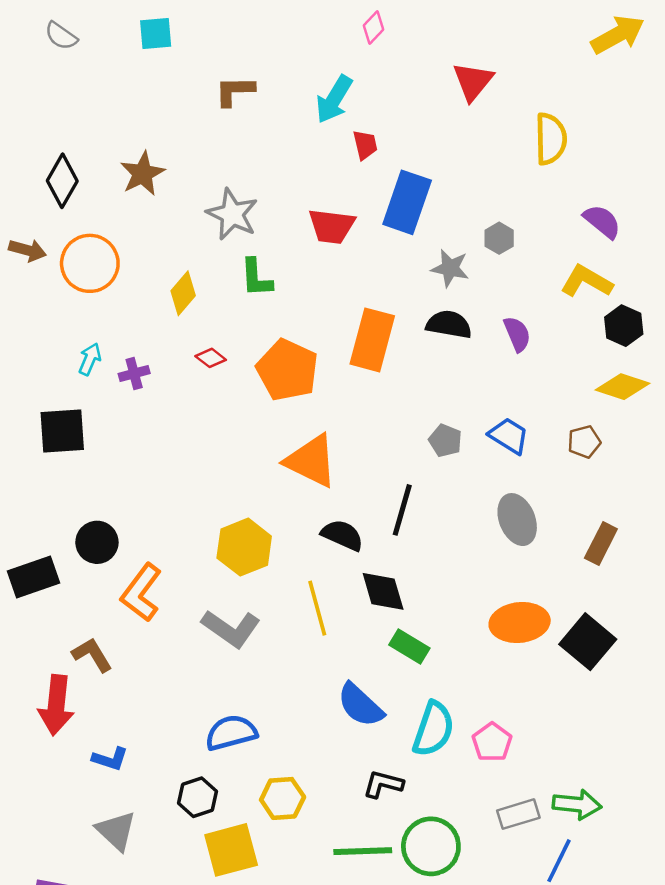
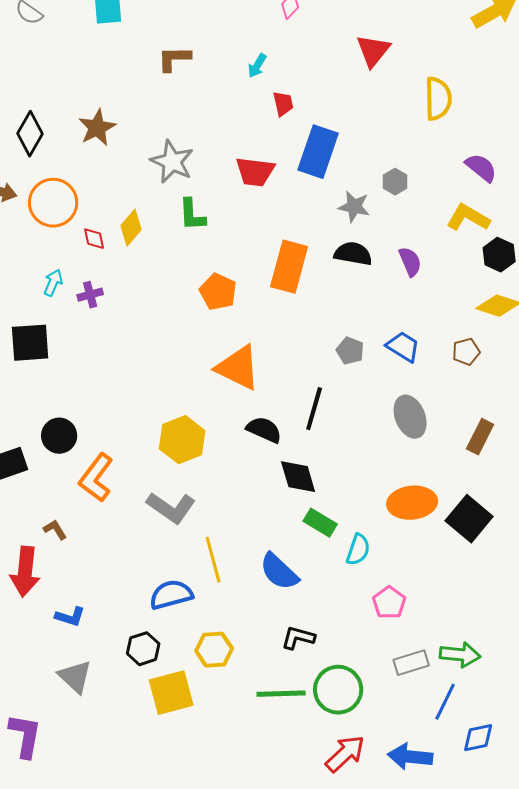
cyan arrow: (334, 99) -> (257, 66), size x0.6
red diamond: (211, 358) -> (94, 239), moved, turned 40
orange pentagon: (287, 370) -> (218, 292), size x0.7
yellow line: (317, 608) -> (213, 560), moved
brown L-shape: (92, 655) -> (55, 530), size x0.7
cyan semicircle: (433, 729) -> (358, 550), moved, size x0.7

